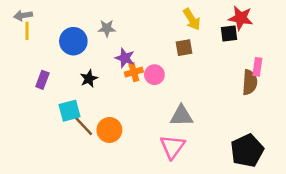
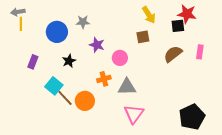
orange cross: (134, 72) -> (104, 79), moved
brown semicircle: (250, 82) -> (173, 54), moved, turned -132
cyan square: (69, 111) -> (54, 86), turned -36
gray triangle: (181, 116) -> (127, 87), moved

